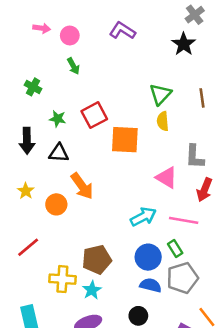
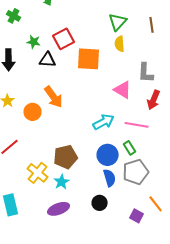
black triangle: (59, 153) -> (48, 60), moved
yellow cross: (62, 279) -> (38, 173), turned 35
blue semicircle: (151, 285) -> (110, 178), turned 60

